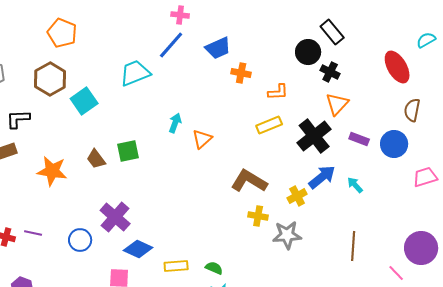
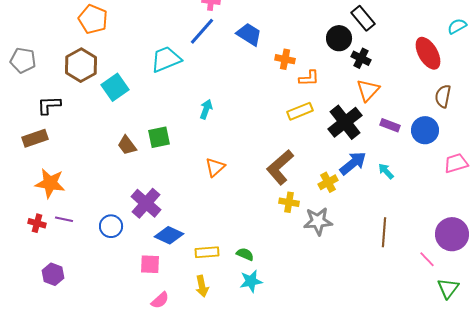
blue trapezoid: (218, 48) -> (249, 34), turned -124
orange cross: (241, 73) -> (285, 59), moved
orange triangle: (202, 139) -> (215, 167), moved
orange star: (52, 171) -> (50, 183), moved
brown L-shape: (249, 181) -> (280, 167), turned -72

